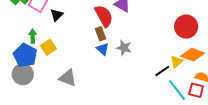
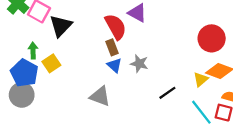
black triangle: (57, 15) -> (61, 26), size x1.5
black line: (162, 71) -> (167, 93), moved
gray triangle: (68, 78) -> (100, 96), moved

